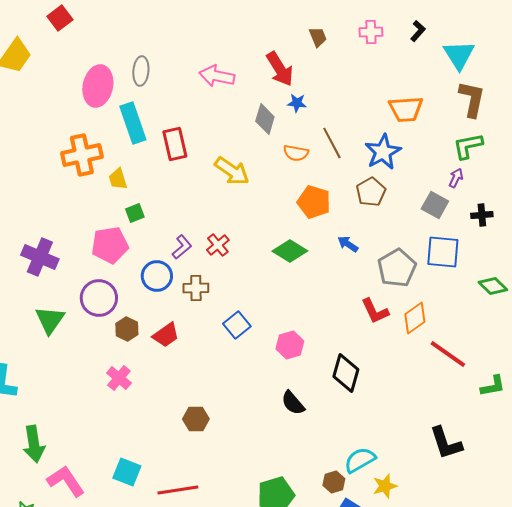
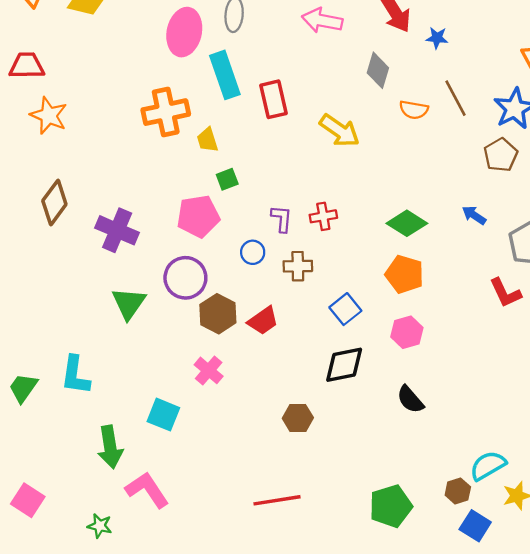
blue star: (297, 103) -> (437, 38), moved
orange pentagon: (314, 202) -> (404, 274), moved
red cross: (218, 245) -> (323, 216), turned 30
purple L-shape: (182, 247) -> (282, 219), turned -45
blue circle: (157, 276) -> (253, 252), size x0.7
brown hexagon: (127, 329) -> (218, 314), size x1.4
black diamond: (346, 373) -> (344, 365), moved, turned 63
cyan square: (127, 472) -> (163, 415), moved

